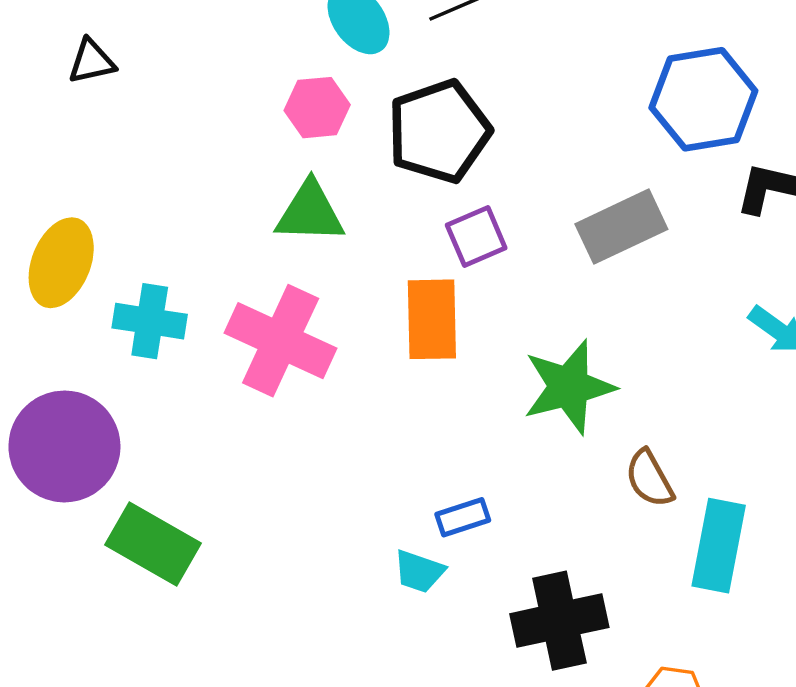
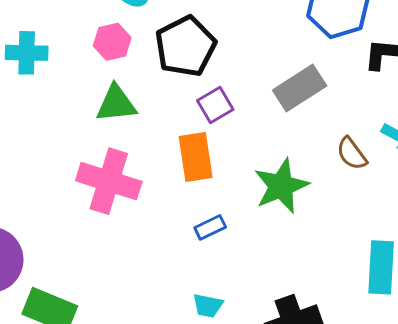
cyan cross: (150, 321) -> (27, 53), moved
brown semicircle: (649, 479) -> (352, 154), moved
blue rectangle: (463, 517) -> (210, 227), moved

